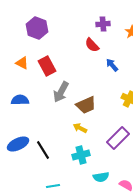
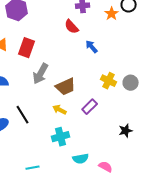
red rectangle: (47, 66) -> (27, 48), turned 48
purple rectangle: (118, 138) -> (90, 107), moved, size x0.7
black line: (43, 150) -> (23, 115), moved

